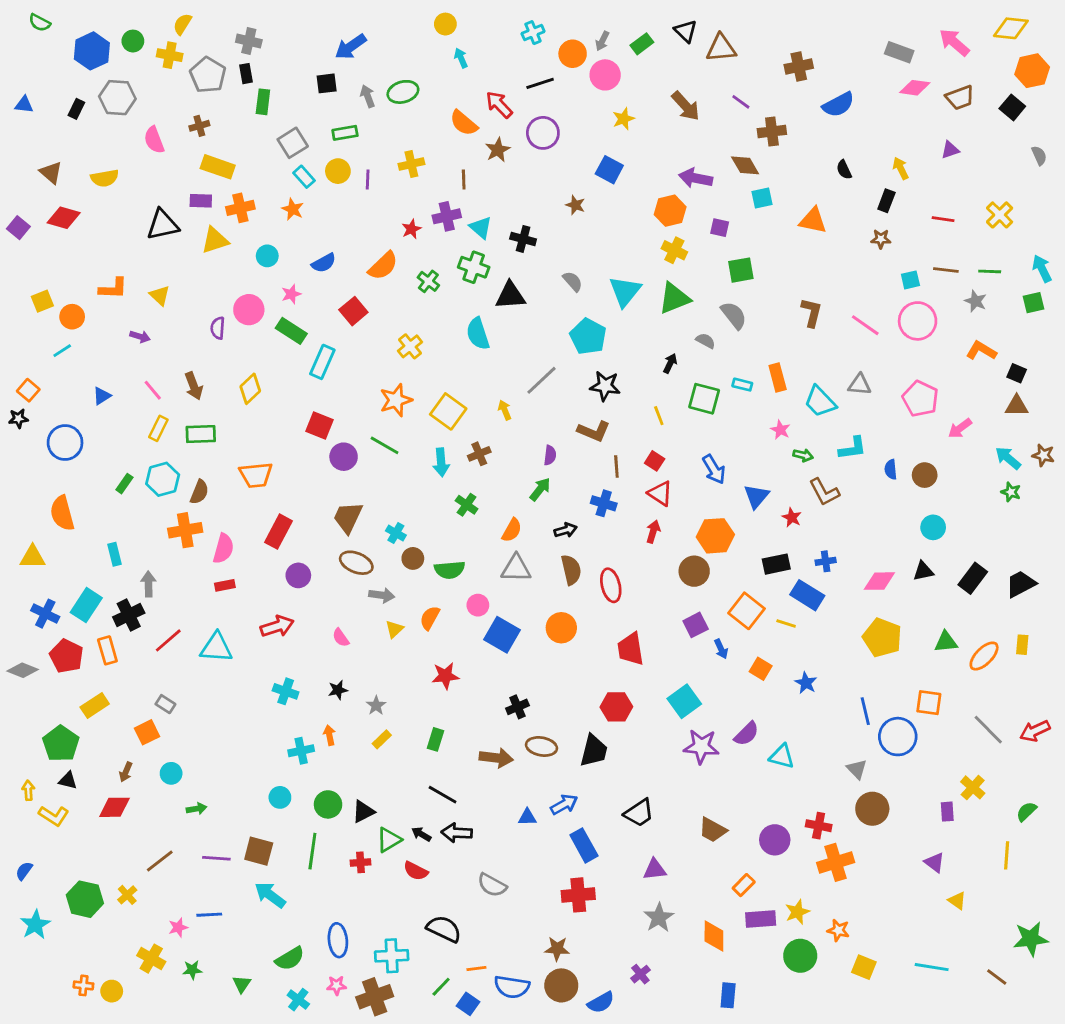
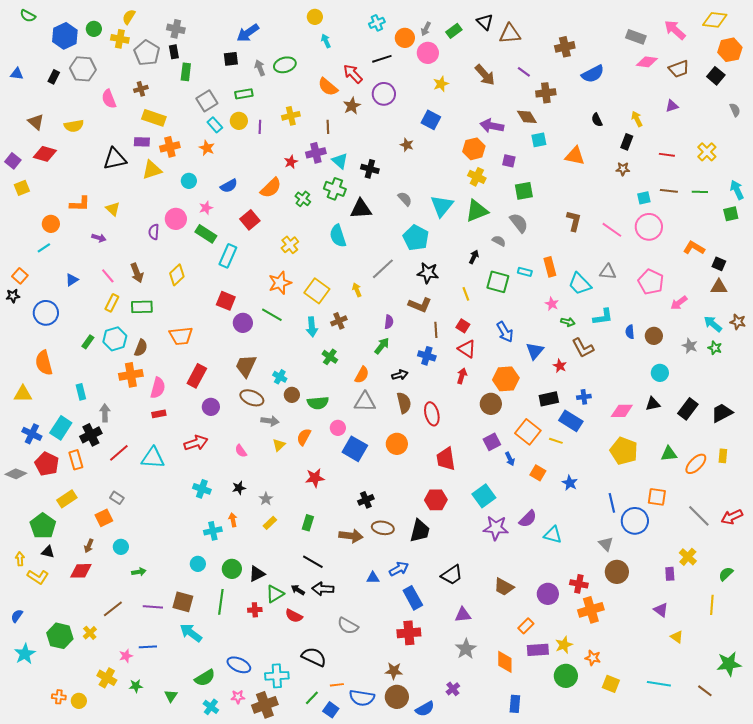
yellow square: (42, 301) -> (22, 188), moved
gray star: (976, 301) -> (690, 346), moved
blue ellipse: (338, 940) -> (239, 665), turned -60

